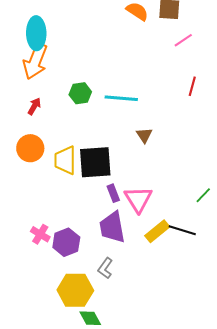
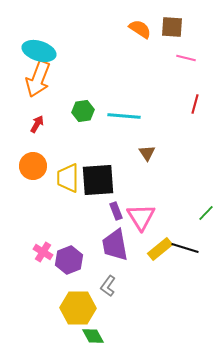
cyan ellipse: (36, 33) -> (39, 51), turned -72
pink line: (183, 40) -> (186, 58), turned 48

